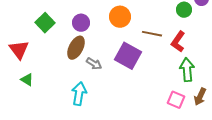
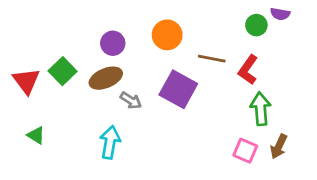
green square: (45, 23) -> (63, 71), moved
brown ellipse: (76, 48) -> (106, 78), turned 40
green triangle: (27, 80) -> (36, 135), moved

